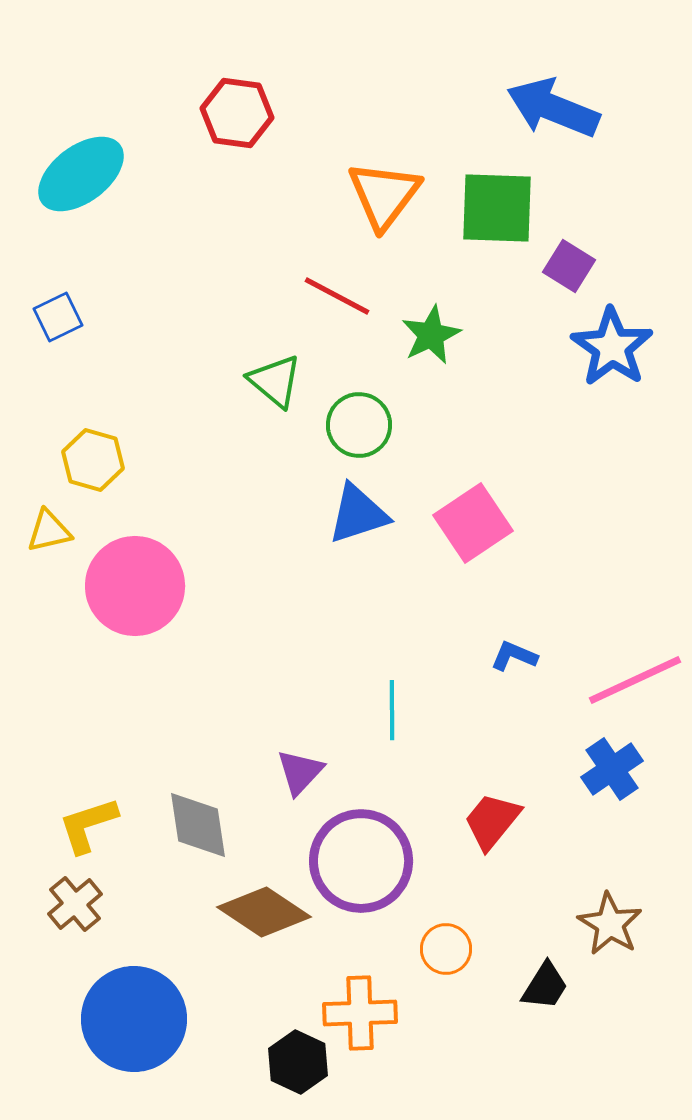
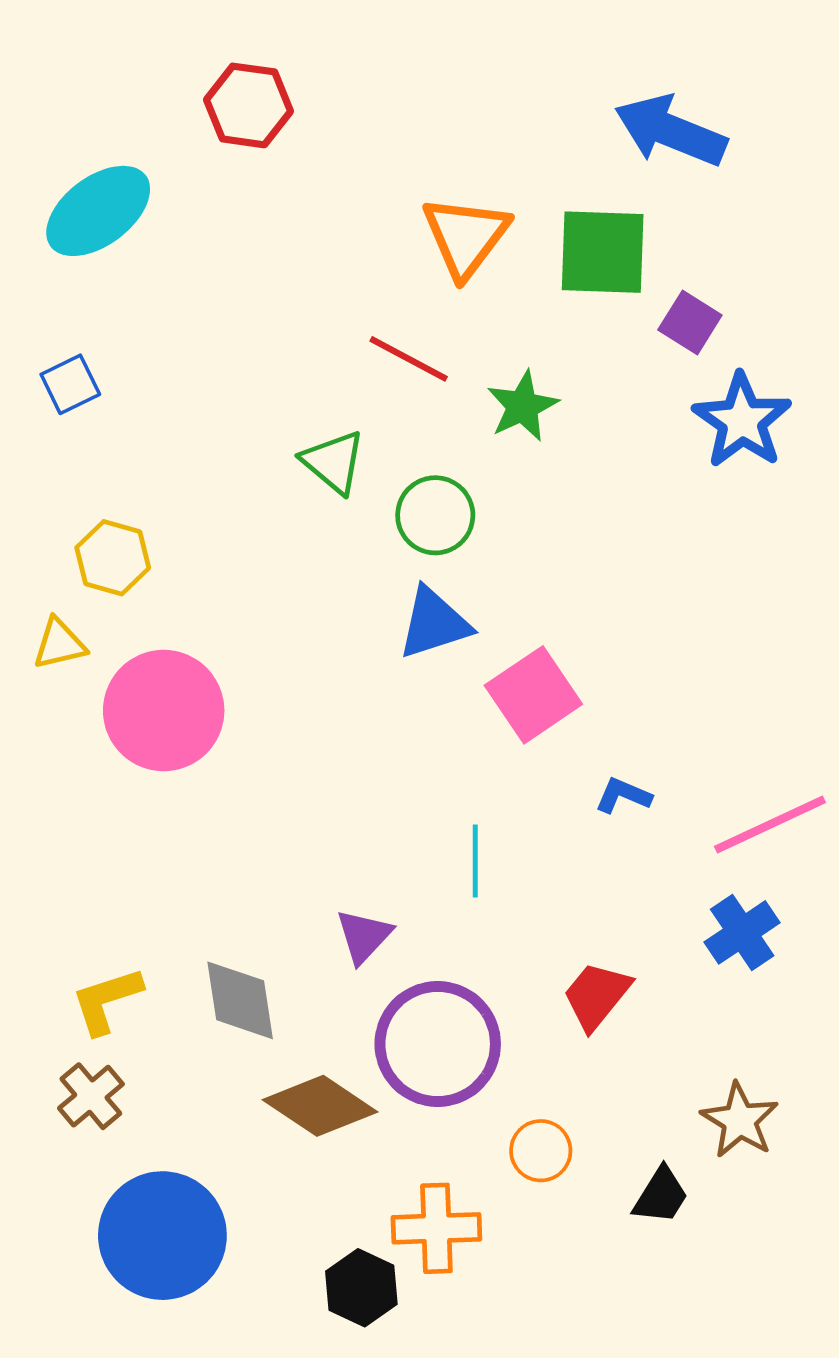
red hexagon: (237, 113) -> (249, 105), moved
pink square: (473, 523) -> (533, 695), moved

